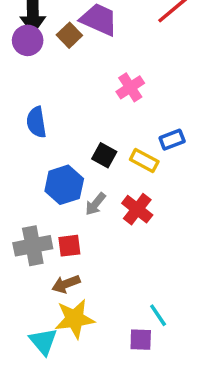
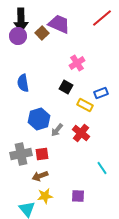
black square: (104, 155) -> (66, 87), moved
cyan line: (158, 315) -> (102, 168), moved
yellow star: (75, 319) -> (45, 196), size x0.7
purple square: (141, 340) -> (78, 196), moved

